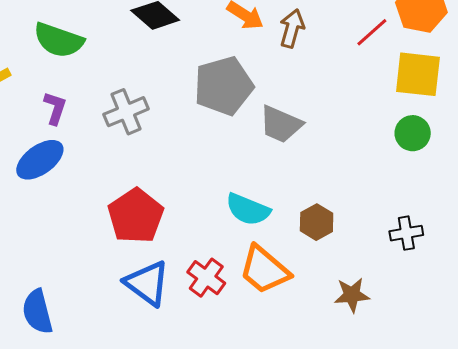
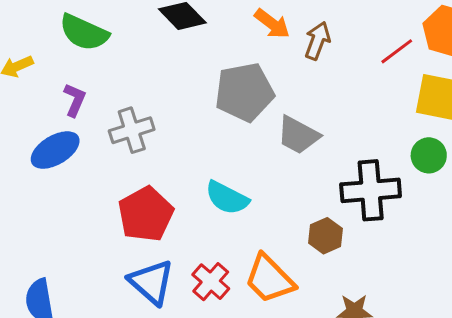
gray cross: (126, 112) -> (132, 130), moved
cyan semicircle: (248, 209) -> (227, 198), moved
black cross: (406, 233) -> (371, 190), moved, size x1.8

